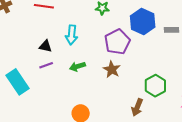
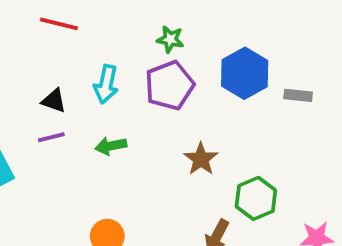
purple pentagon: (117, 42) -> (169, 85), moved
brown star: (112, 69) -> (201, 159), moved

